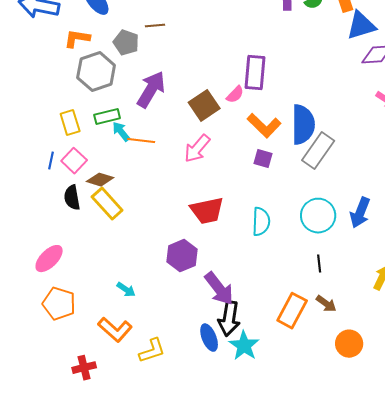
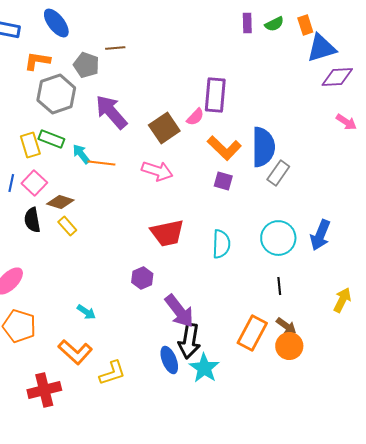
purple arrow: (151, 89) -> (111, 112), turned -72
green rectangle: (107, 116) -> (51, 139), moved, turned 35
pink arrow: (197, 149) -> (157, 171), turned -112
gray rectangle: (318, 151) -> (278, 173), size x0.7
yellow rectangle: (107, 204) -> (67, 226), size x0.6
purple hexagon: (182, 256) -> (142, 278), size x0.7
orange circle: (349, 344) -> (289, 346), moved
red cross: (84, 368) -> (44, 390), size x1.4

